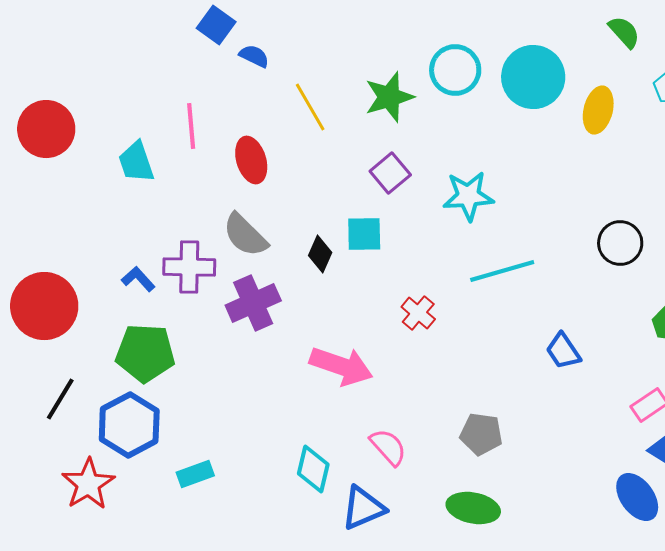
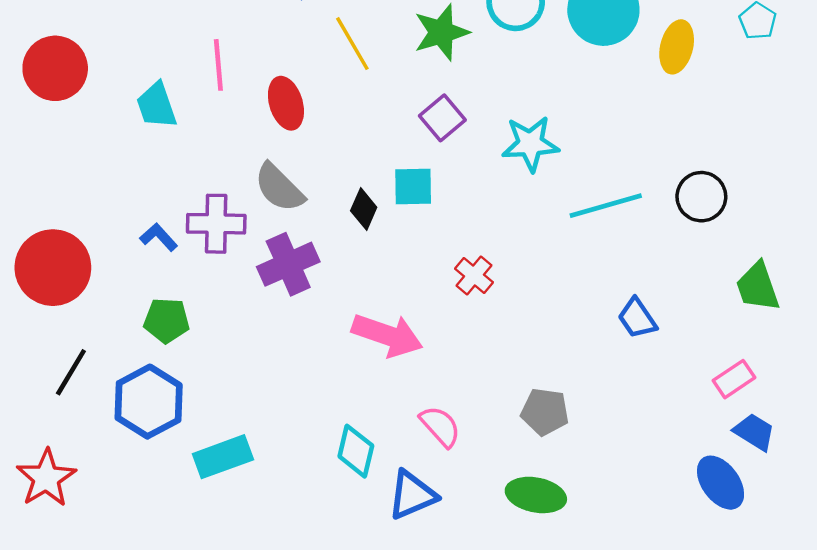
cyan line: (502, 271) -> (606, 206), moved
green pentagon: (145, 353) -> (167, 320), size x0.7
cyan rectangle: (195, 474) -> (223, 457), size x1.4
red star: (88, 484) -> (46, 478), moved

